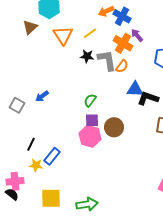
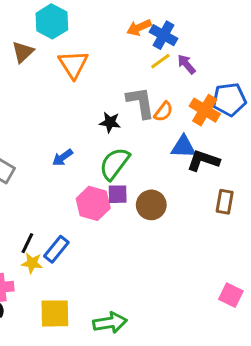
yellow line: (90, 33) -> (160, 61), moved
orange cross: (123, 43) -> (205, 110), moved
black star: (87, 56) -> (110, 122), moved
blue arrow: (42, 96) -> (63, 158), moved
green semicircle: (90, 100) -> (115, 164), size x1.6
pink hexagon: (90, 136) -> (93, 203), moved
black line: (31, 144) -> (27, 243), moved

